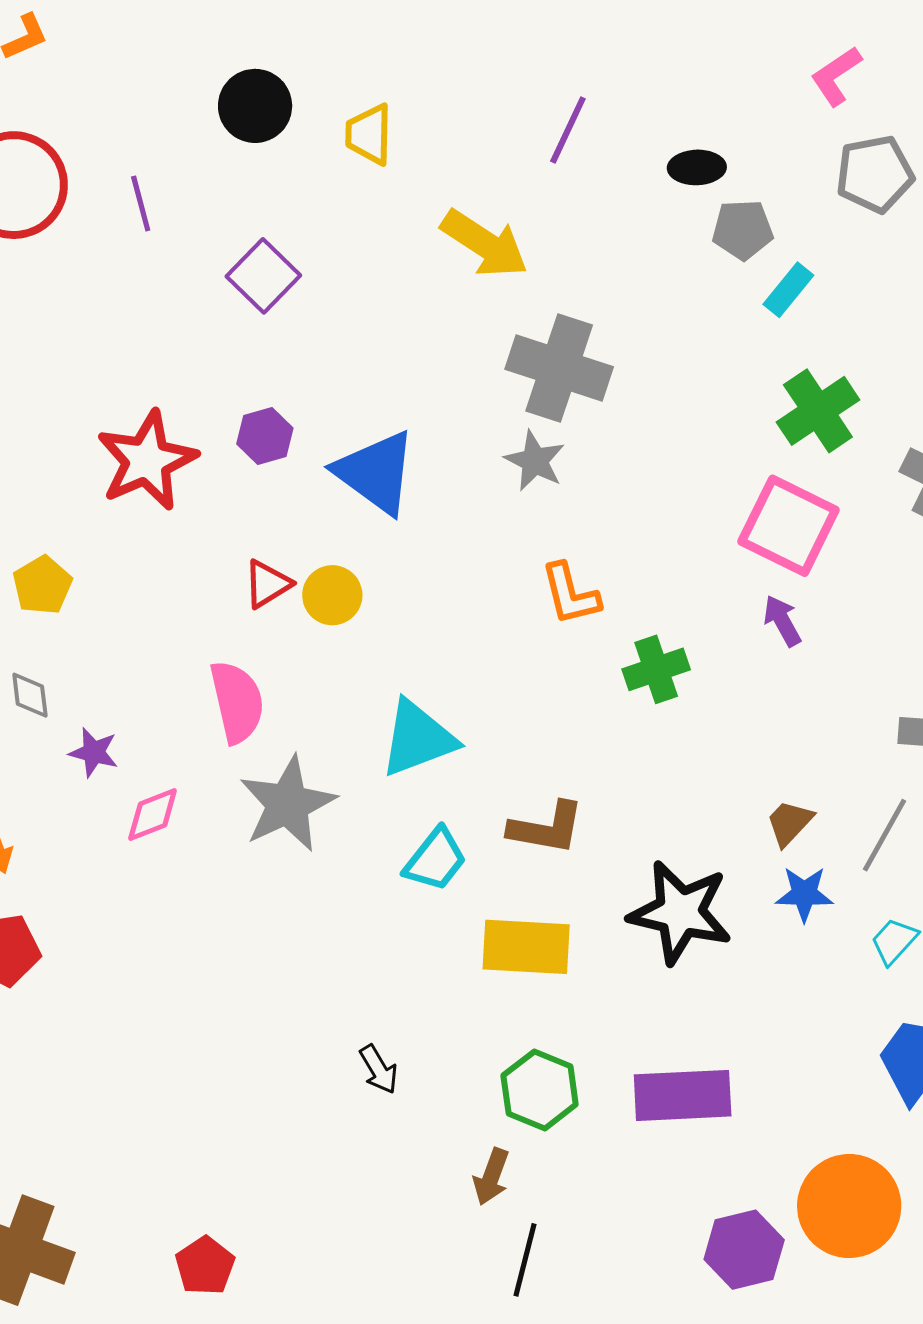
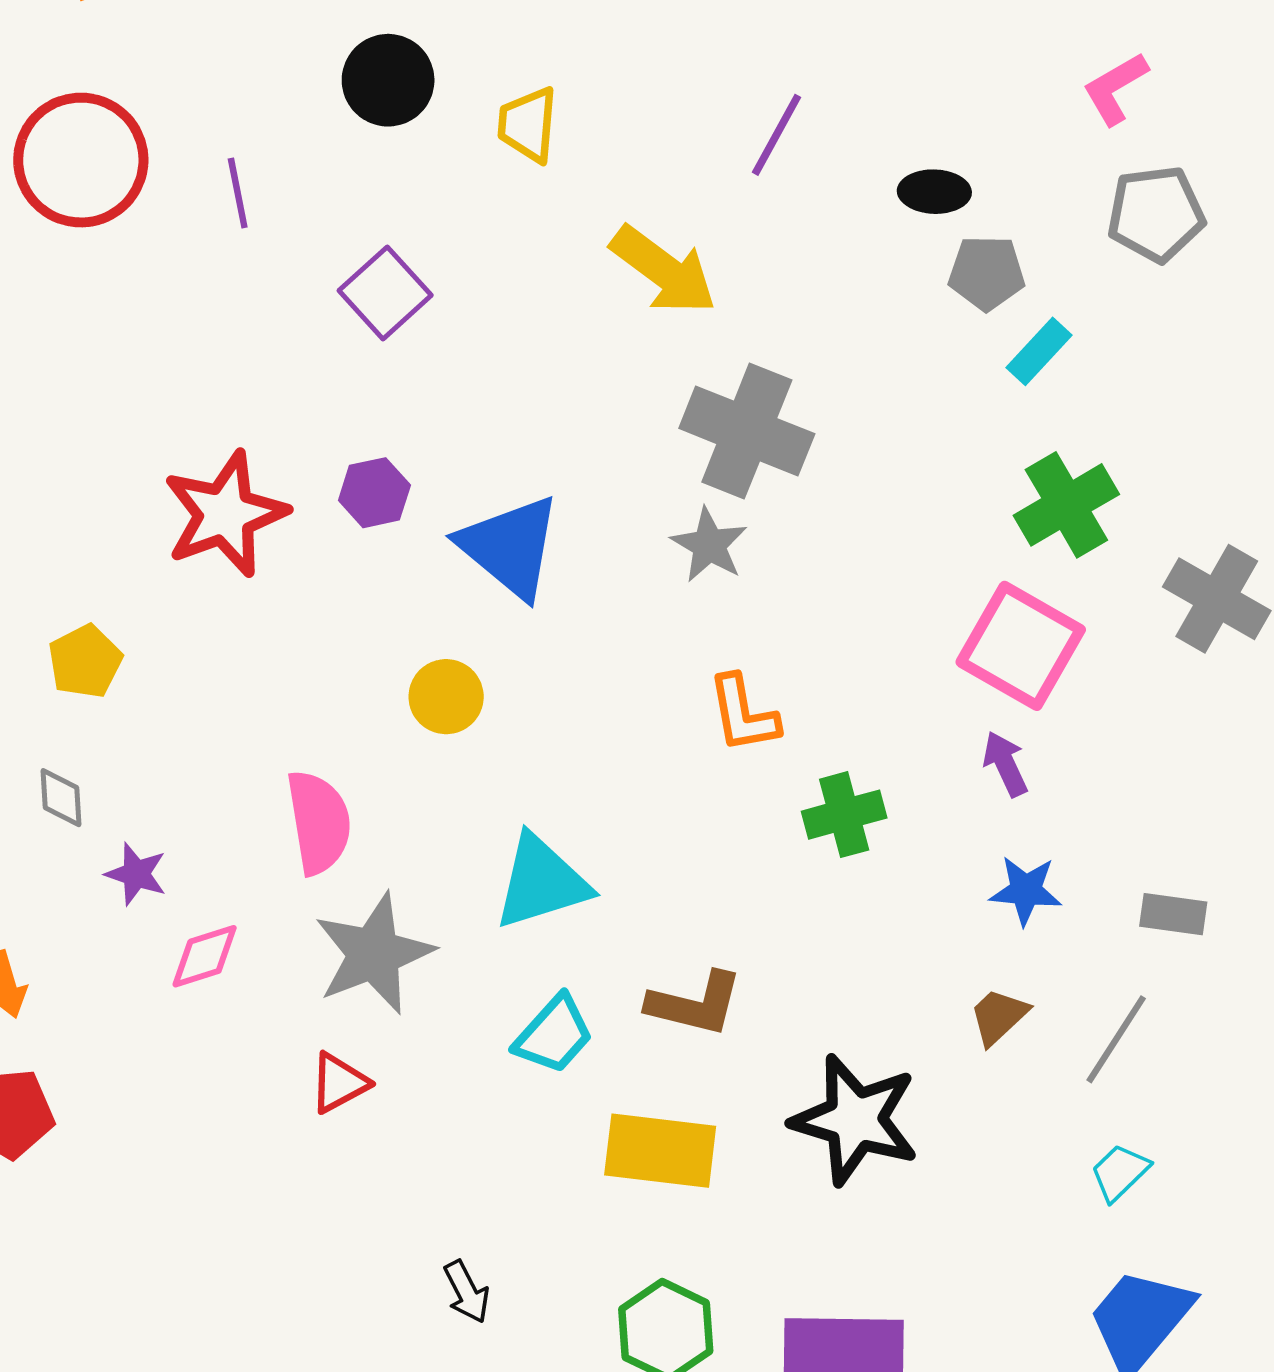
red triangle: (267, 584) -> (339, 1083), moved
blue star: (804, 894) -> (1026, 891), moved

